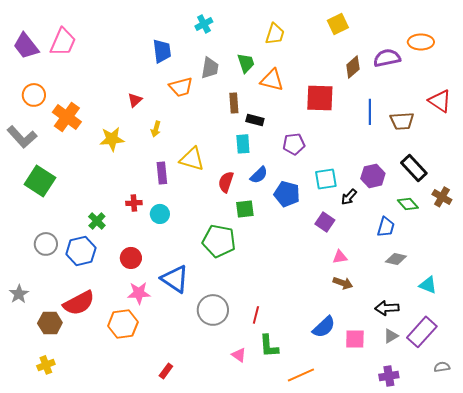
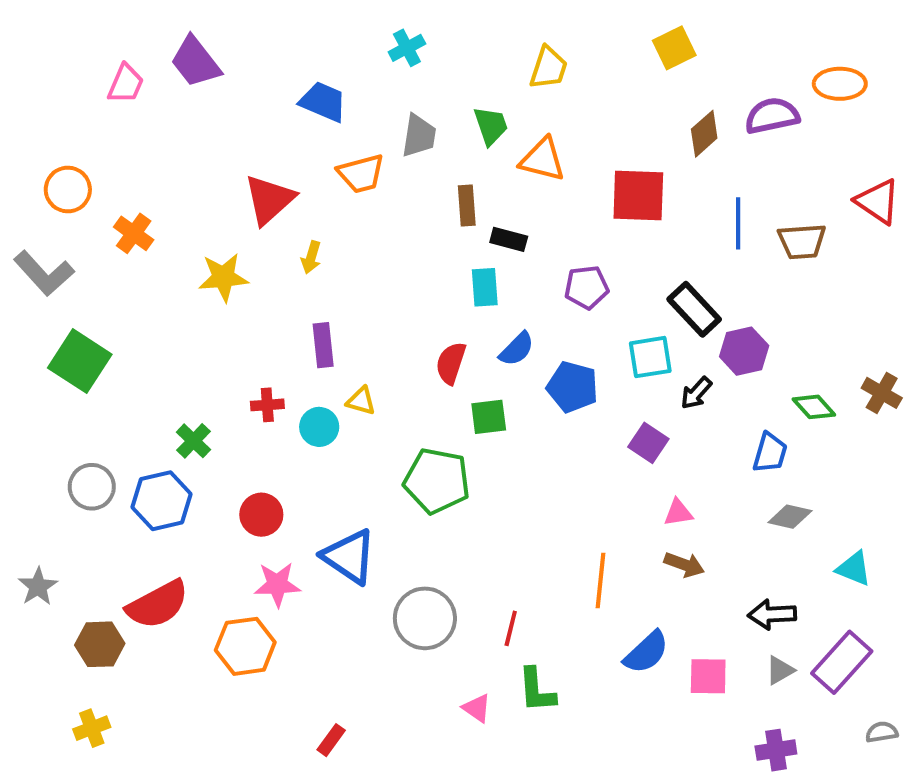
pink trapezoid: (63, 42) -> (126, 84), size x0.7
purple trapezoid: (26, 46) -> (195, 62), moved
blue trapezoid: (162, 51) -> (323, 102), turned -60
red triangle: (135, 100) -> (269, 199), size x1.8
orange cross: (67, 117) -> (134, 233), size x0.7
yellow triangle: (192, 159) -> (361, 401), moved, size x0.6
black rectangle: (414, 168) -> (694, 309), moved
orange line: (301, 375) -> (600, 580), moved, turned -60

